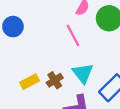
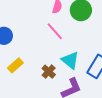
yellow rectangle: (30, 82) -> (15, 65), moved

